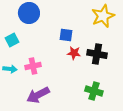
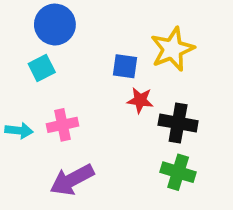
yellow star: (103, 16) -> (172, 49), moved
cyan square: (12, 40) -> (42, 68), moved
black cross: (97, 54) -> (178, 123), moved

